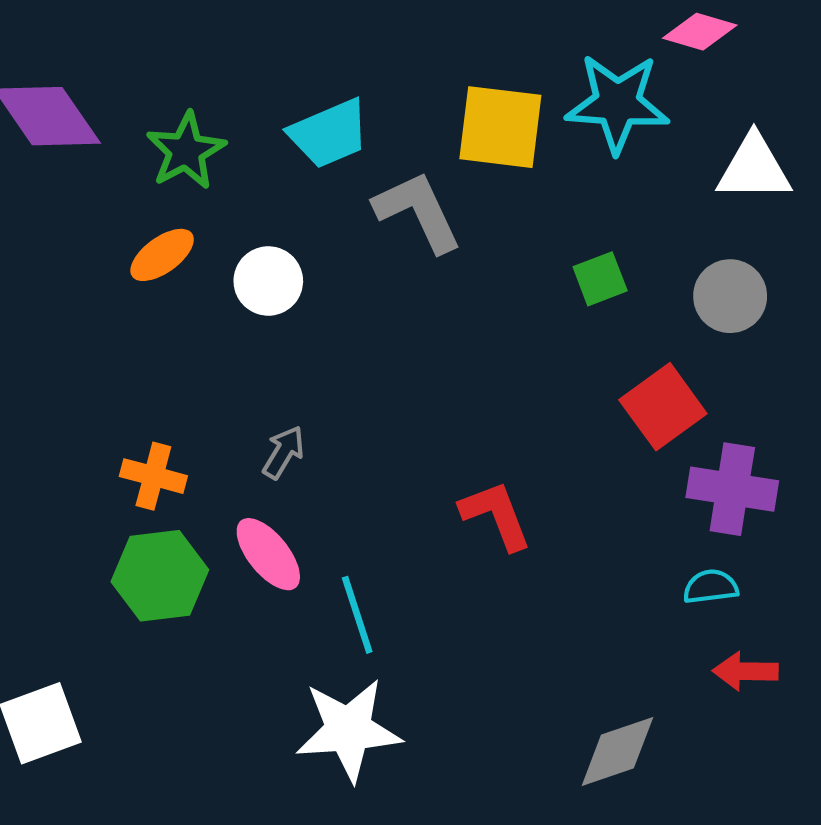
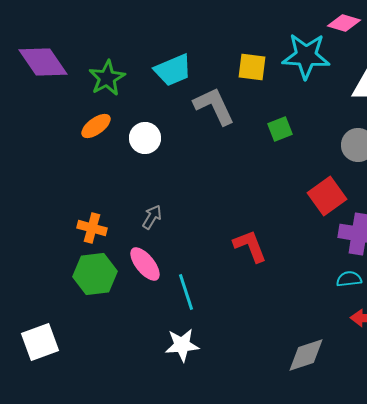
yellow square: (500, 127) -> (252, 67), size x0.7
green square: (600, 279) -> (280, 129), moved
white star: (349, 730) -> (182, 345), size x0.7

